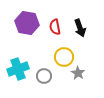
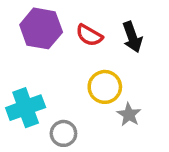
red semicircle: (55, 27) -> (89, 35), turned -49
gray circle: (44, 76) -> (63, 133), moved

